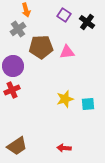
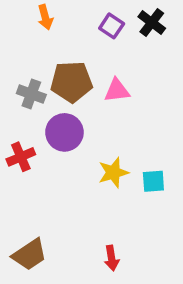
black cross: (87, 22) -> (152, 22), moved
gray cross: (18, 29) -> (31, 94), moved, turned -35
purple circle: (13, 66) -> (64, 132), moved
red arrow: (64, 148) -> (112, 258), turned -104

